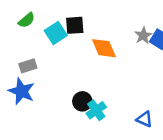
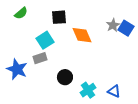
cyan square: (56, 33) -> (45, 40), moved
gray rectangle: (28, 66) -> (40, 58), moved
cyan cross: (96, 110) -> (88, 90), moved

